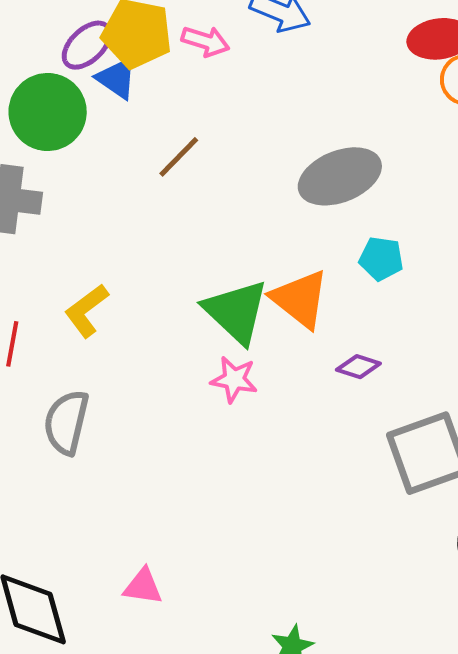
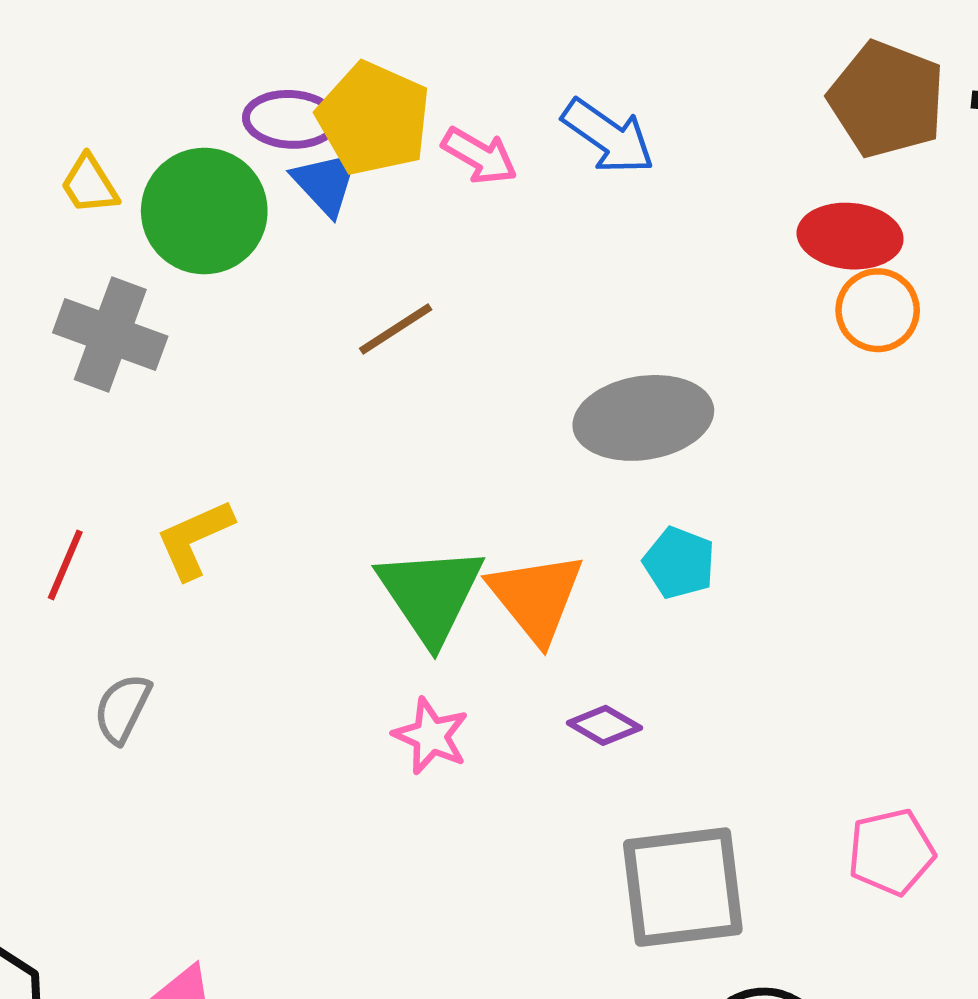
purple ellipse: (87, 45) -> (291, 119), turned 34
pink star: (234, 379) -> (431, 736), moved
gray semicircle: (66, 422) -> (122, 708), size x0.7

